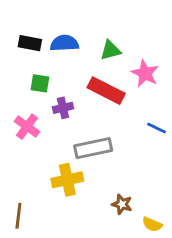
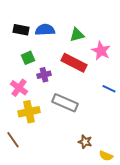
green square: (40, 83) -> (28, 58), turned -32
gray rectangle: (93, 148) -> (65, 103), turned 35
yellow cross: (67, 180) -> (29, 112), moved
brown line: (18, 216) -> (13, 140), moved, turned -42

